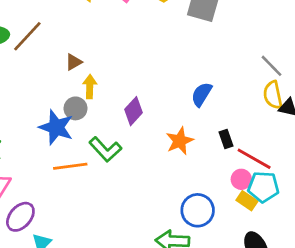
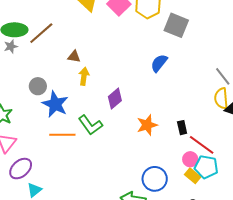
brown triangle: (74, 62) -> (74, 57), turned 32
blue semicircle: (202, 94) -> (159, 63), moved
gray circle: (76, 108) -> (38, 86), moved

